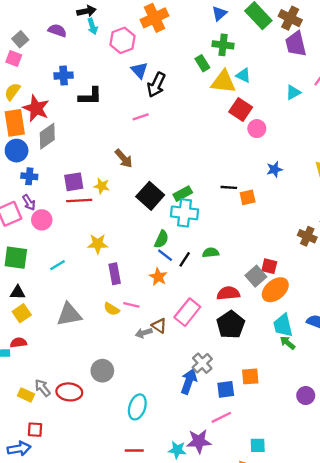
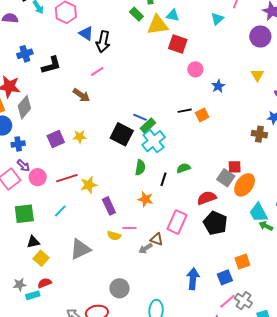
pink circle: (257, 129) -> (195, 69), moved
brown arrow: (124, 158) -> (81, 95), moved
red line: (79, 201) -> (67, 178), moved
cyan cross: (185, 213) -> (154, 141), turned -30
blue line: (165, 255) -> (140, 117), moved
gray cross: (202, 363) -> (243, 301), moved

